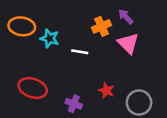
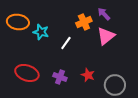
pink triangle: (128, 43) -> (106, 36), turned 36
white line: (80, 52) -> (66, 43), turned -64
purple cross: (74, 104) -> (60, 77), moved

